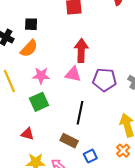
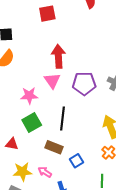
pink triangle: (73, 74) -> (52, 81), turned 48
pink star: (41, 76) -> (29, 96), moved
green square: (39, 102) -> (32, 122), moved

